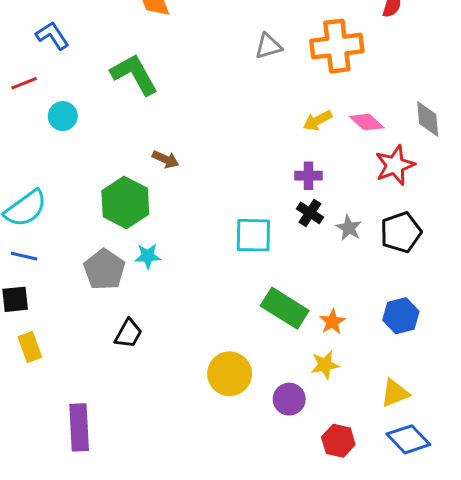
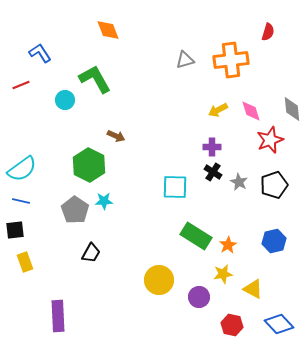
cyan circle: (63, 116) -> (65, 100), moved
pink diamond: (367, 122) -> (251, 111), turned 30
yellow triangle: (395, 393) -> (253, 289), moved, turned 50

